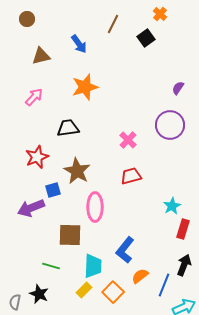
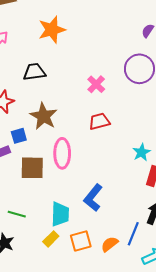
brown square: (70, 235) -> (32, 168), moved
orange semicircle: (140, 276) -> (110, 244), moved
orange square: (113, 292) -> (81, 241), turned 30

